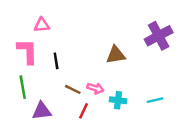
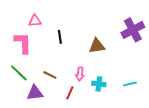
black line: (56, 61) -> (60, 37), moved
green line: (23, 87) -> (19, 73), turned -36
pink arrow: (95, 88) -> (80, 74), turned 80
brown line: (73, 89) -> (50, 75), moved

